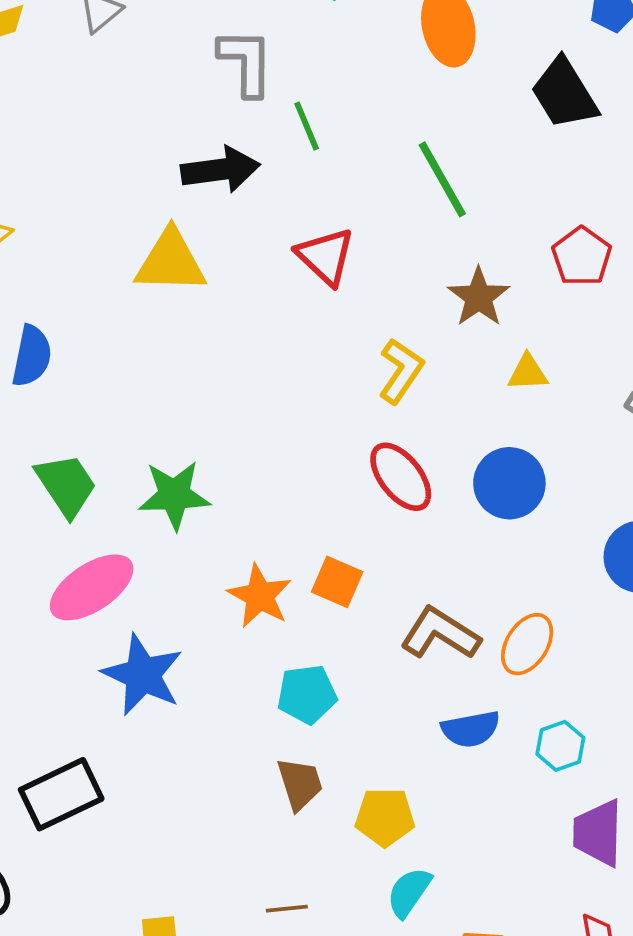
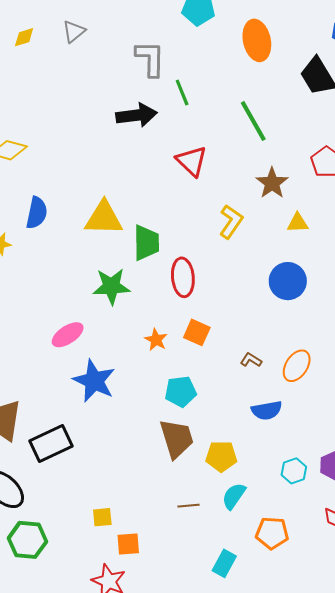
yellow triangle: (171, 261) -> (104, 218), moved
red ellipse: (401, 477) -> (183, 277), moved, turned 33
green trapezoid: (66, 485) -> (146, 243), moved, turned 33
pink ellipse: (92, 587) -> (68, 335), size x0.7
orange star: (260, 596) -> (156, 340), size x0.7
brown L-shape: (440, 634) -> (251, 360), size x0.5
cyan hexagon: (560, 746) -> (294, 471), moved
brown trapezoid: (300, 784) -> (177, 439), size x1.4
brown line: (287, 909) -> (189, 506), moved

